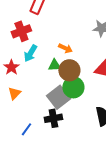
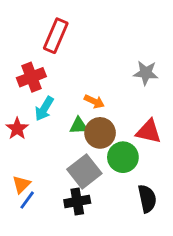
green circle: (73, 87) -> (123, 157), moved
orange triangle: (14, 93) -> (21, 184), moved
blue line: (26, 129) -> (27, 200), moved

